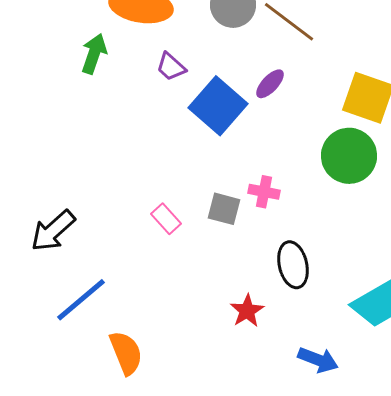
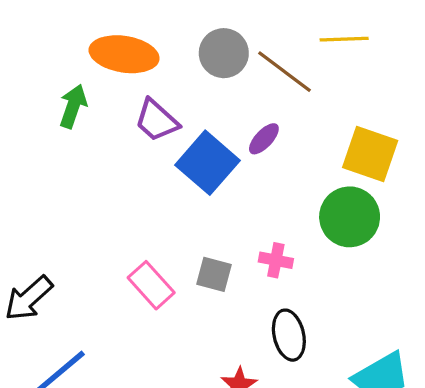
purple trapezoid: (171, 67) -> (157, 120), size x1.4
pink cross: (264, 192) -> (276, 260), moved
pink rectangle: (166, 219) -> (151, 285), size x1.4

